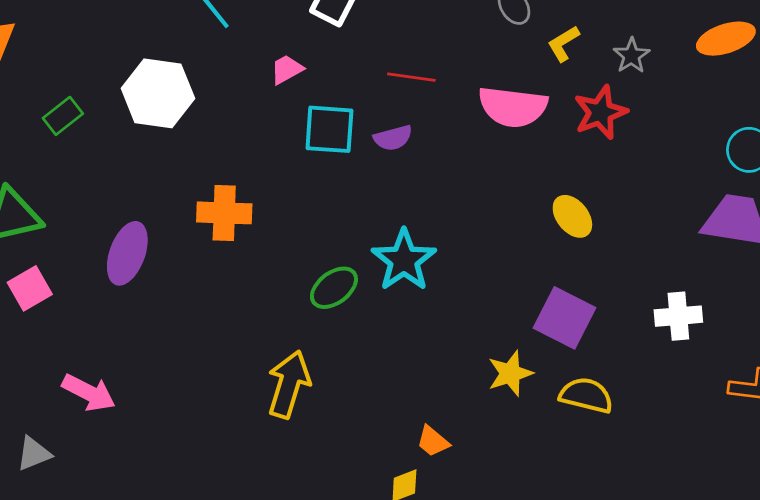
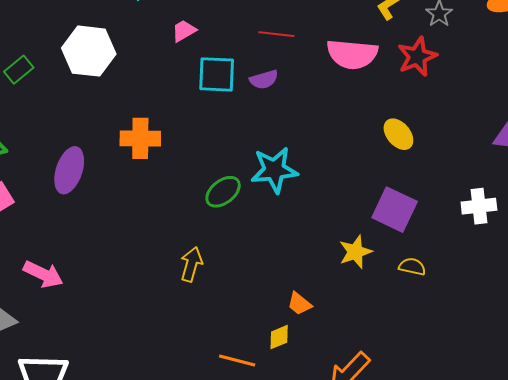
cyan star: (404, 260) -> (274, 170), turned 30
yellow arrow: (289, 384) -> (191, 264), size x0.7
yellow semicircle: (586, 395) -> (412, 267), size x0.7

